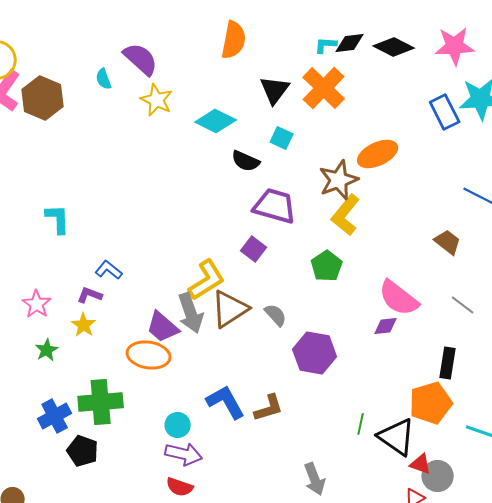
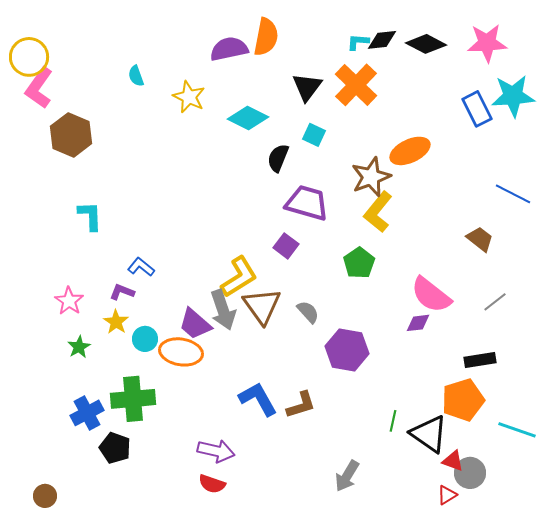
purple semicircle: (141, 59) -> (229, 49), moved, turned -54
brown hexagon: (43, 98) -> (71, 135), moved
black semicircle: (246, 161) -> (278, 158), turned 88
gray line: (463, 305) -> (495, 302), turned -75
brown triangle: (230, 309) -> (262, 306), turned -33
black rectangle: (448, 363) -> (480, 360), turned 72
cyan circle: (178, 425) -> (145, 339), moved
gray arrow: (315, 479) -> (347, 476), turned 52

